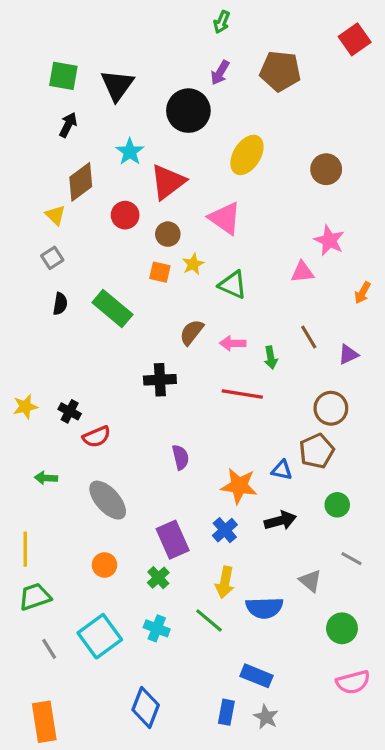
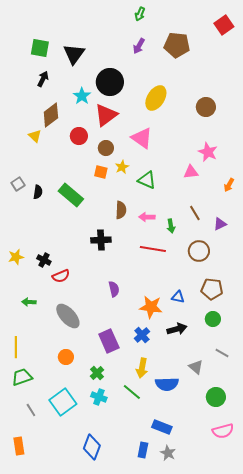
black circle: (188, 111) -> (110, 82), moved
gray square: (52, 258) -> (18, 184), moved
brown semicircle: (192, 332) -> (121, 210), turned 144
brown circle: (331, 408) -> (199, 251), moved
brown pentagon: (317, 451) -> (212, 289), moved, turned 30
green cross: (158, 578) -> (97, 373), moved
orange rectangle: (44, 722) -> (19, 446), moved, size x0.7

